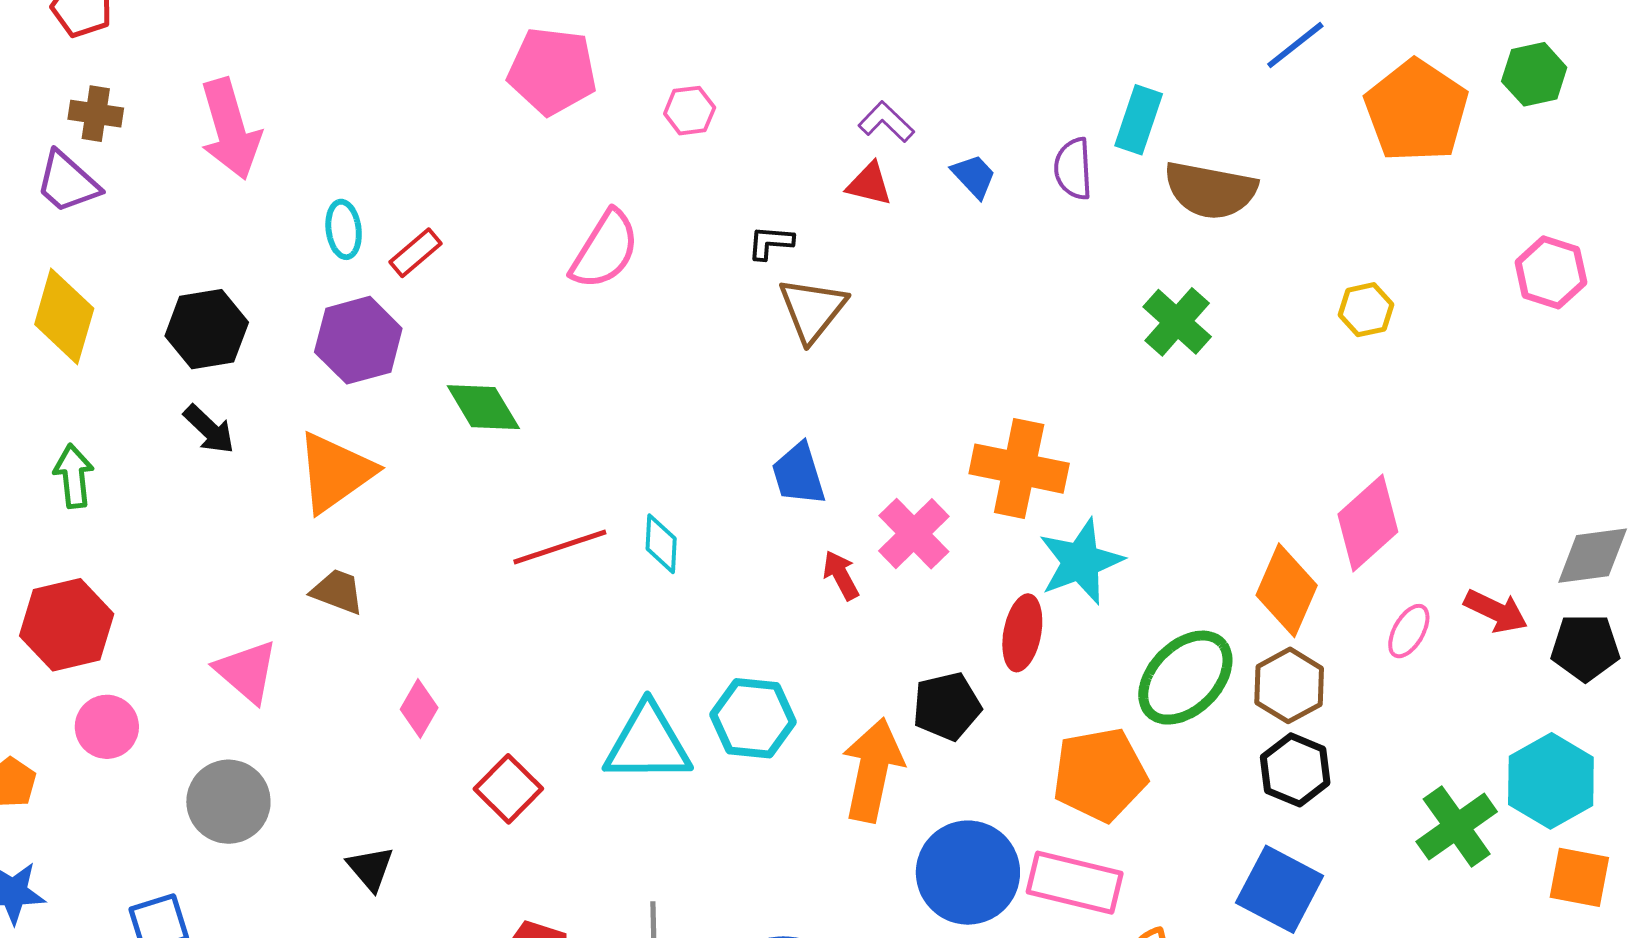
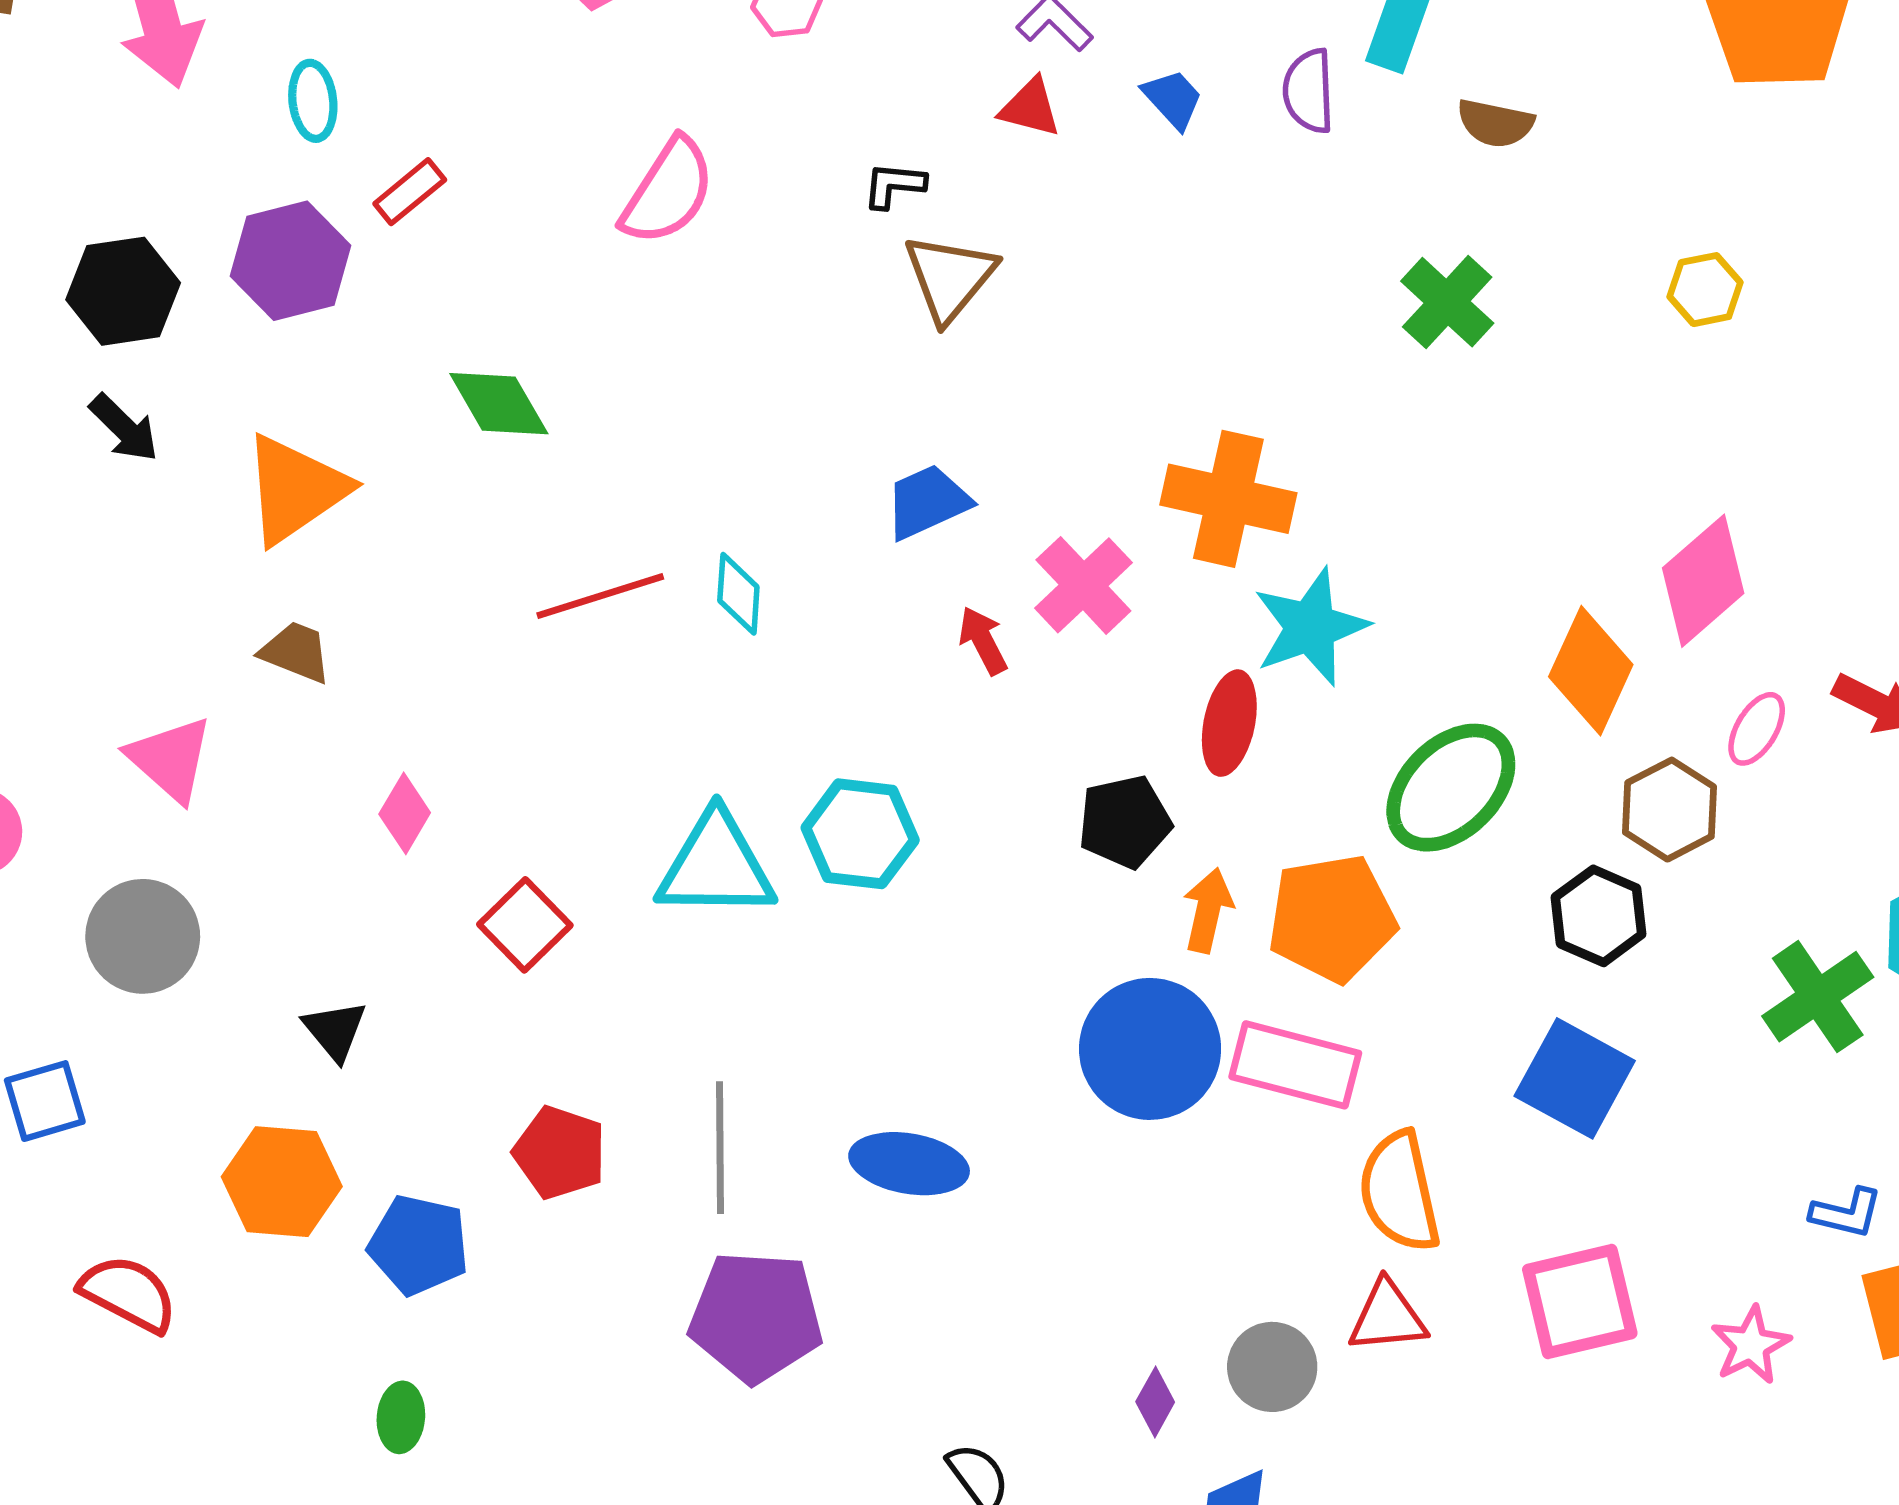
brown semicircle: (1210, 190) -> (1495, 123), size x0.6
cyan ellipse: (344, 229) -> (313, 101), moved
purple hexagon: (358, 340) -> (290, 261), moved
blue trapezoid: (799, 474) -> (927, 502), turned 82
brown hexagon: (1289, 685) -> (1670, 810), moved
orange arrow: (873, 770) -> (1208, 910), moved, size x0.6

